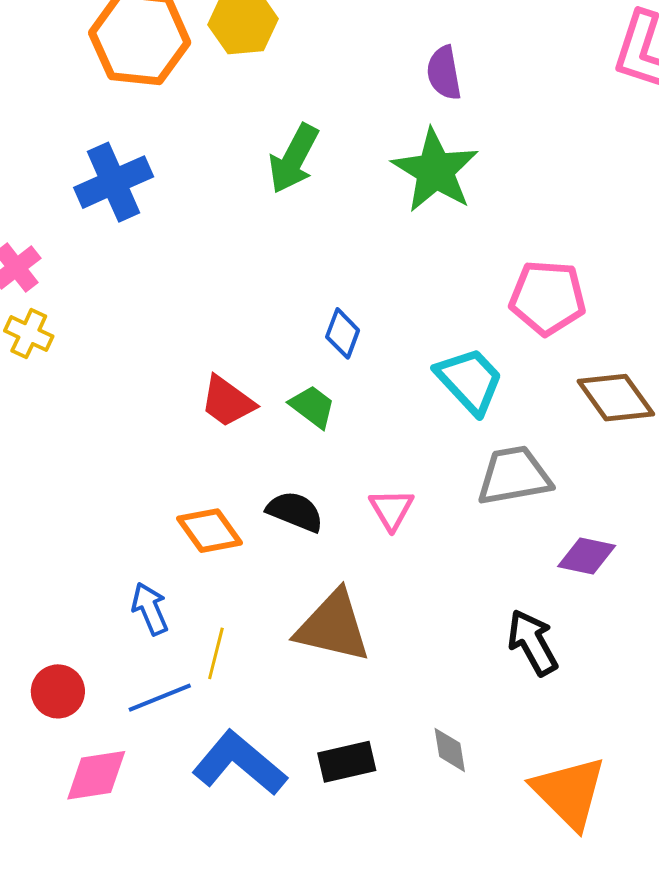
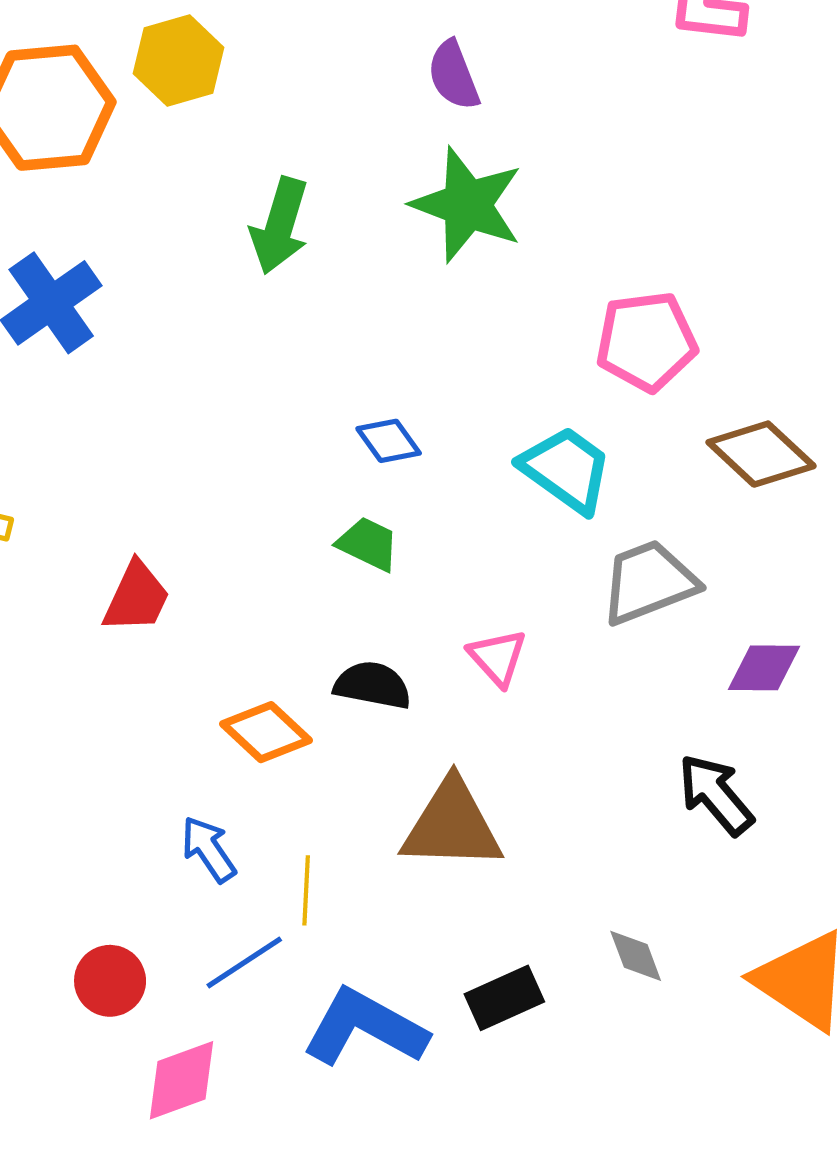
blue diamond: (343, 333) -> (389, 441), turned -45
red trapezoid: (228, 402) -> (137, 597), moved, turned -90

